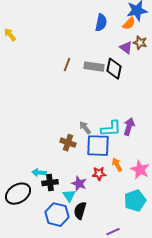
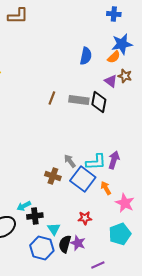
blue square: (98, 146) -> (83, 179), turned 35
orange arrow: (117, 165) -> (106, 188), moved
cyan arrow: (39, 173) -> (24, 206), turned -32
red star: (99, 174) -> (85, 218), moved
purple star: (79, 184) -> (78, 243), moved

